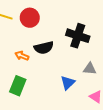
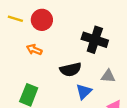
black semicircle: (44, 48) -> (71, 69), moved
orange arrow: (22, 56) -> (34, 50), moved

